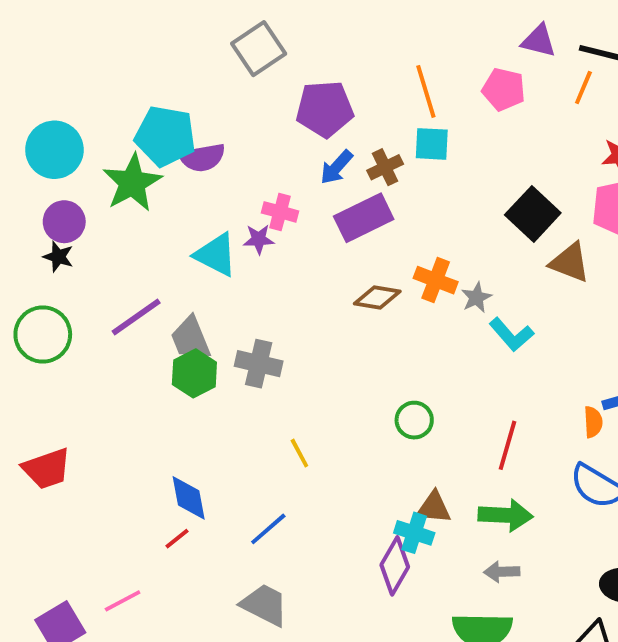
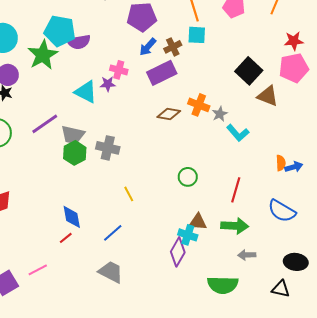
gray trapezoid: (191, 338) -> (73, 135), turned -55
orange semicircle: (593, 422) -> (281, 163), moved
gray arrow: (502, 572) -> (247, 255), moved

